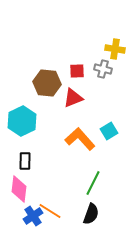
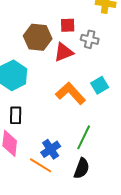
gray cross: (103, 69) -> (90, 39), moved
blue cross: (33, 216) -> (51, 149), moved

